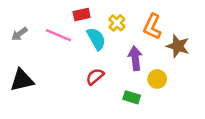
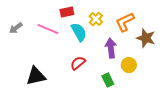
orange L-shape: (152, 27) -> (125, 22), turned 40
black triangle: (22, 80) -> (36, 76), moved
green rectangle: (132, 97) -> (108, 80), turned 48

